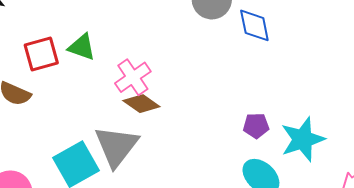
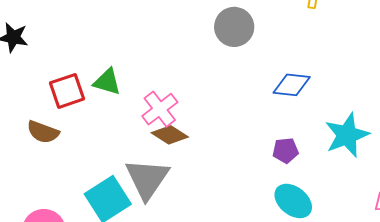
blue diamond: (254, 25) -> (292, 85), moved, turned -69
cyan star: (303, 139) -> (347, 135), moved

